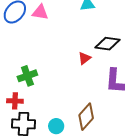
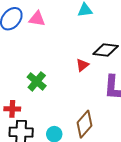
green cross: (27, 76) -> (37, 81), moved, turned -30

